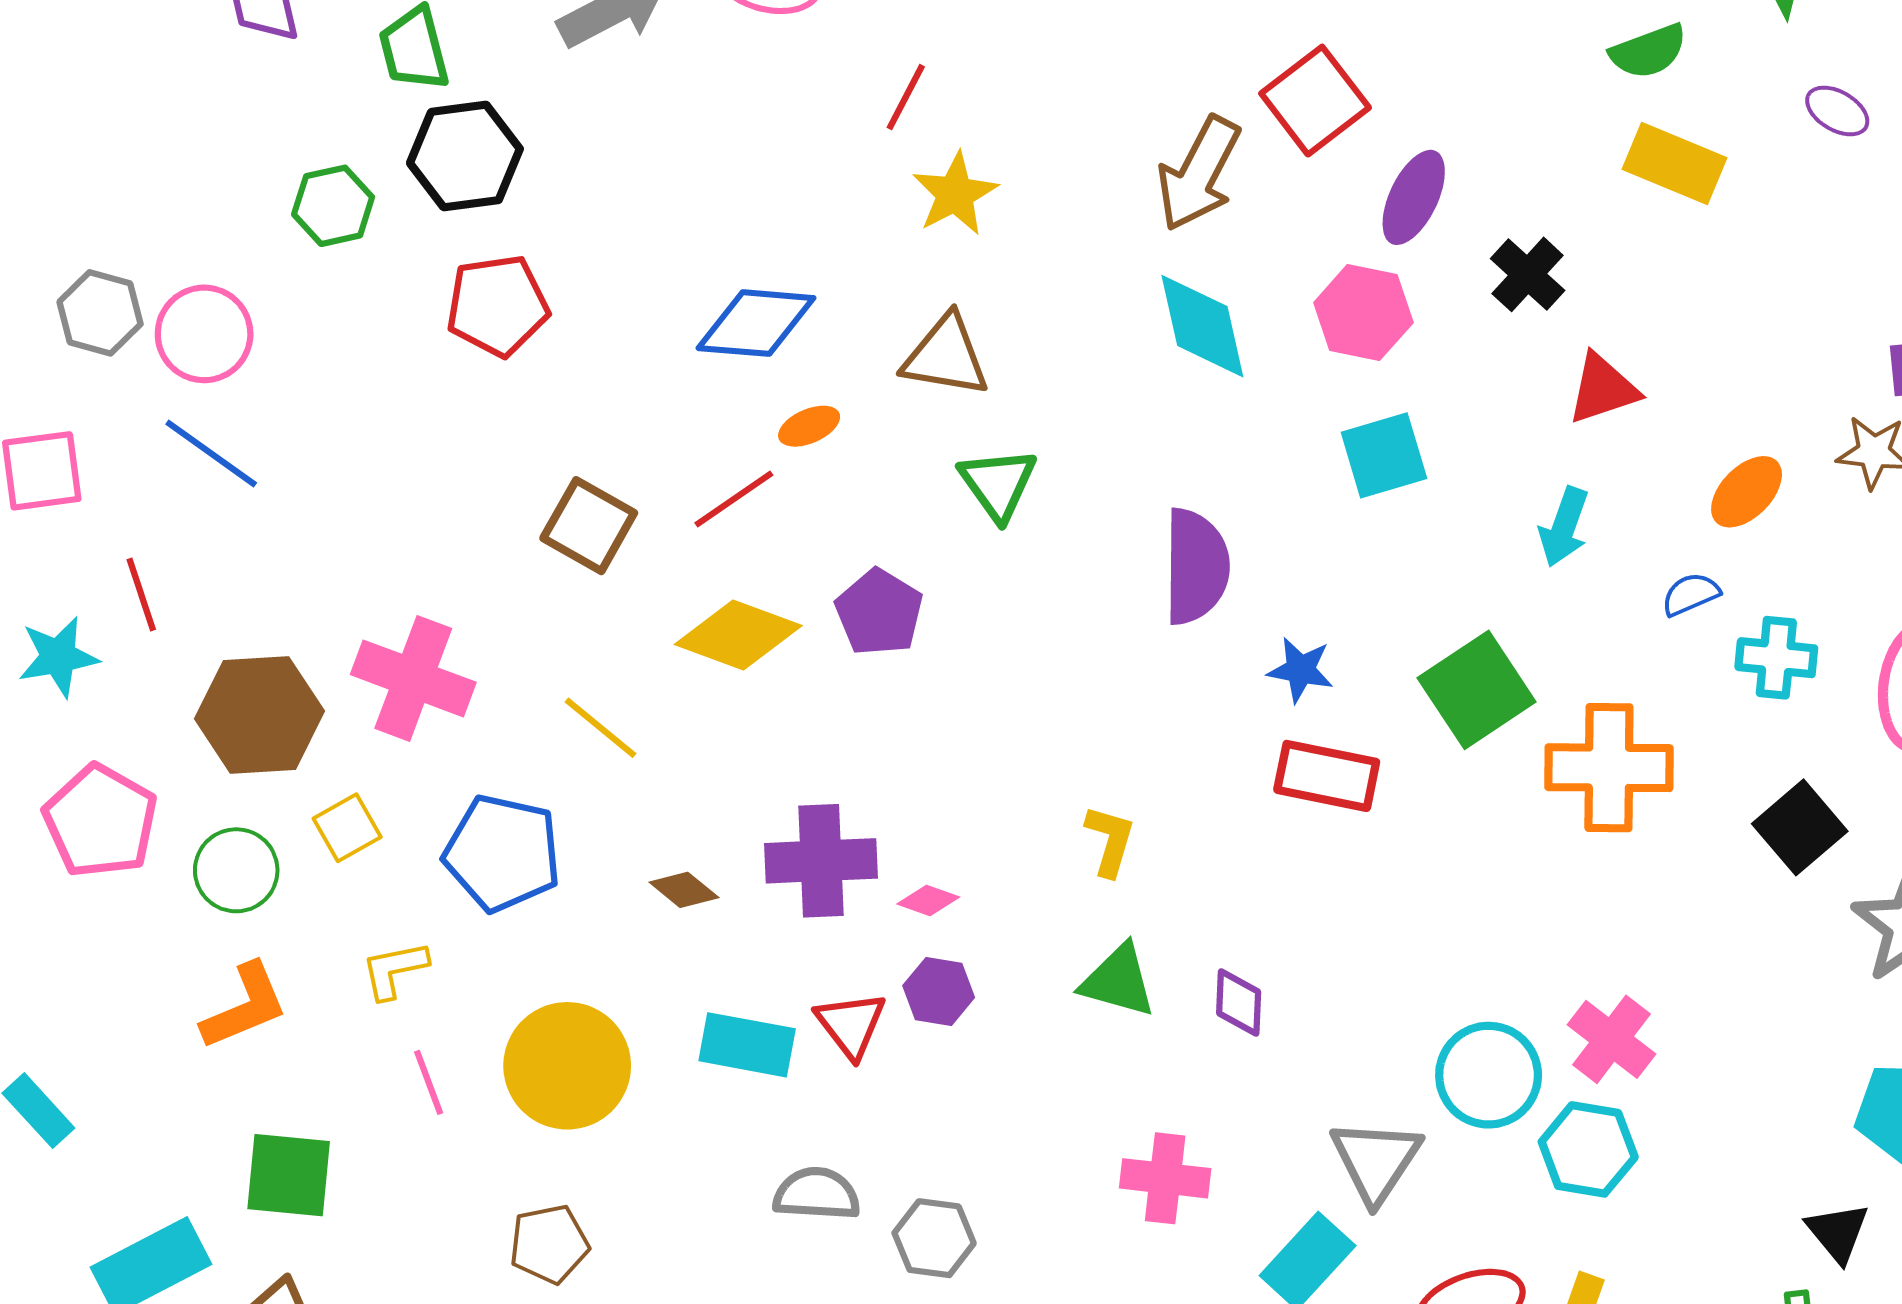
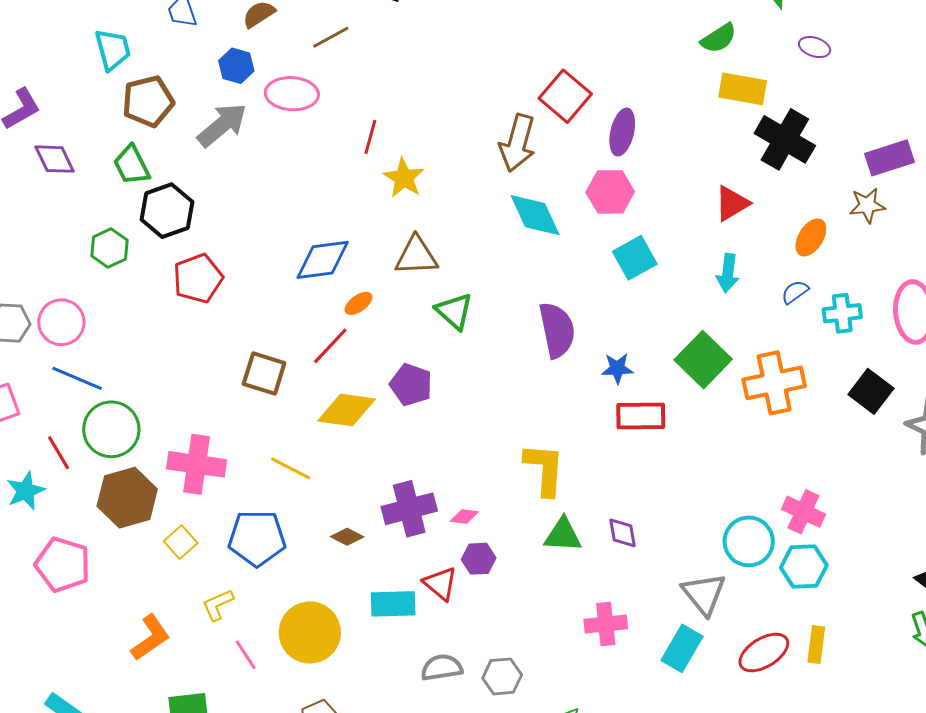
black cross: (1528, 274) -> (785, 139), moved, size x1.6
yellow L-shape: (1110, 841) -> (544, 469), size x1.6
green circle: (236, 870) -> (111, 429), moved, size x1.4

